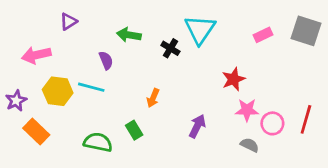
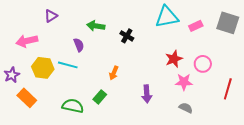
cyan triangle: (200, 30) -> (167, 17), moved, turned 45
pink circle: (272, 123) -> (203, 64), moved
purple arrow: (197, 126) -> (147, 94), turned 150
green rectangle: (134, 130) -> (100, 97), turned 72

